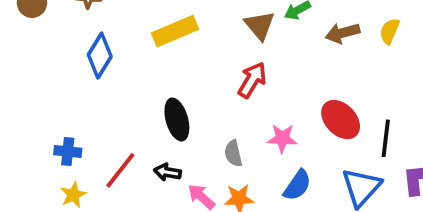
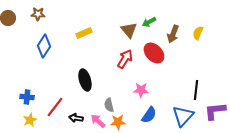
yellow rectangle: (175, 31) -> (84, 33), size x0.7
brown arrow: (342, 33) -> (173, 34), turned -54
red ellipse: (341, 120) -> (154, 53), moved
gray semicircle: (233, 153) -> (109, 105), moved
black arrow: (167, 172) -> (76, 118), moved

